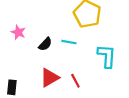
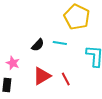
pink star: (18, 32) -> (13, 63), moved

